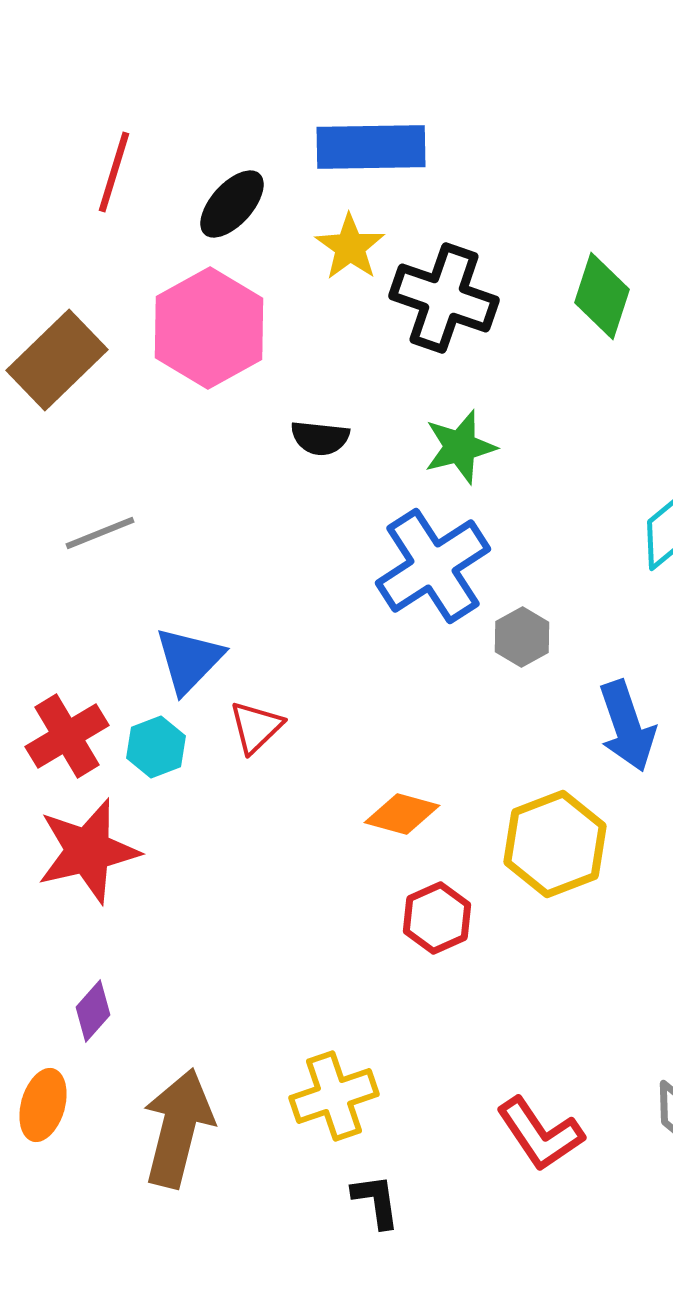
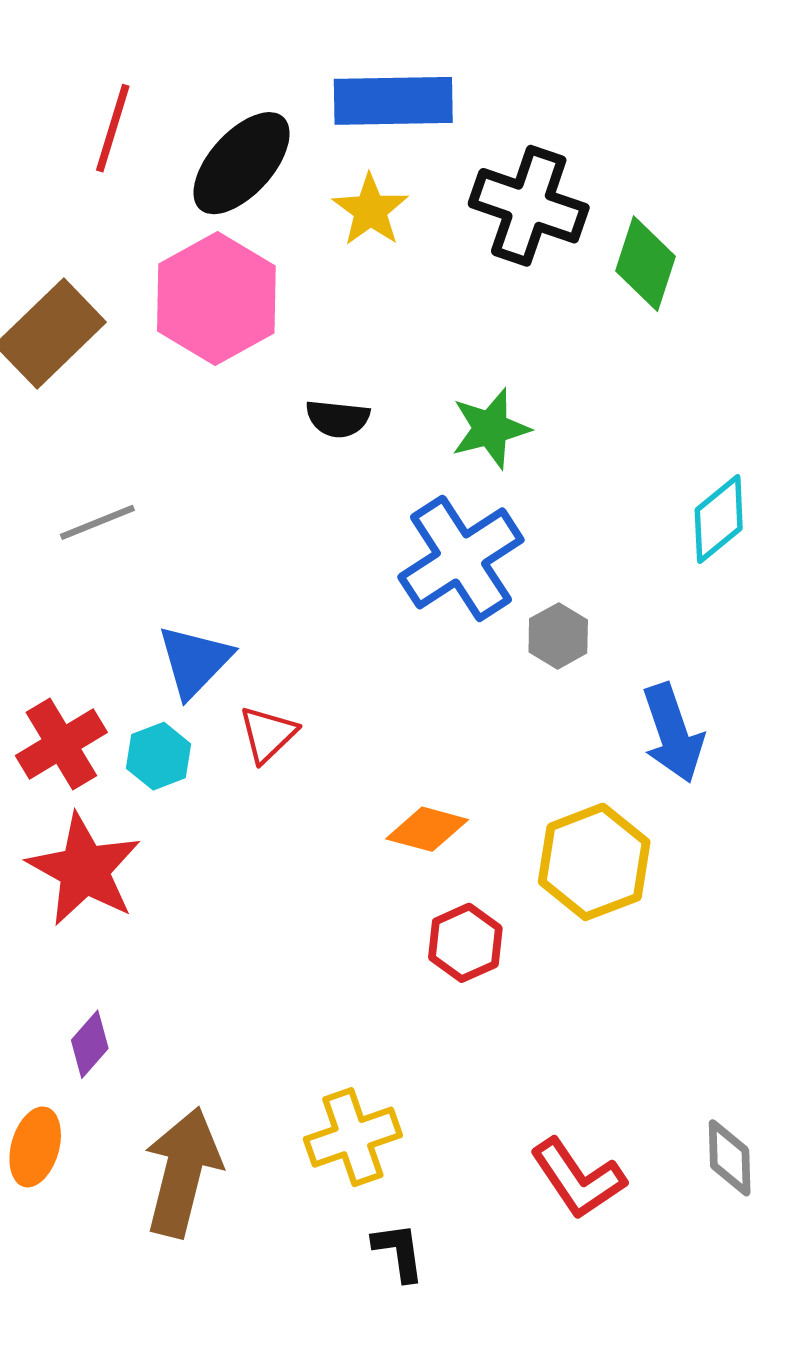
black ellipse: (232, 204) -> (242, 163), size x1.4
black cross: (444, 298) -> (529, 206), moved
red star: (88, 851) -> (84, 870), turned -30

